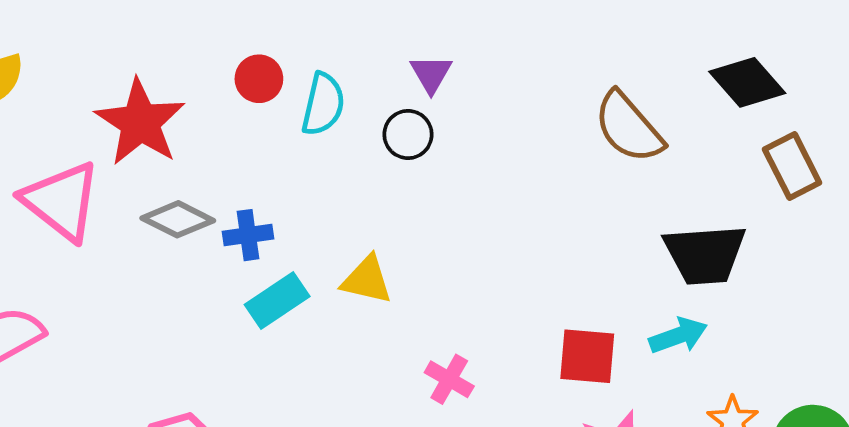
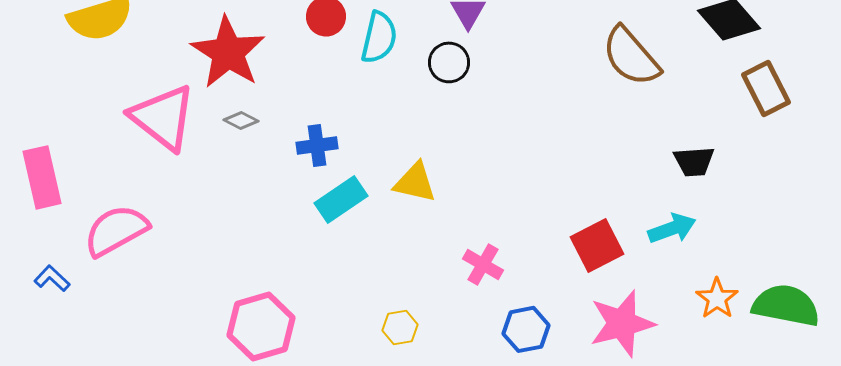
gray diamond: (178, 219) -> (241, 120), moved, size x0.6
black trapezoid: (705, 254) -> (694, 161), size x0.6
red square: (587, 356) -> (597, 245), turned -32

